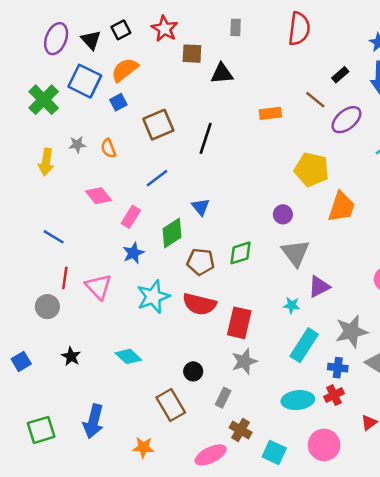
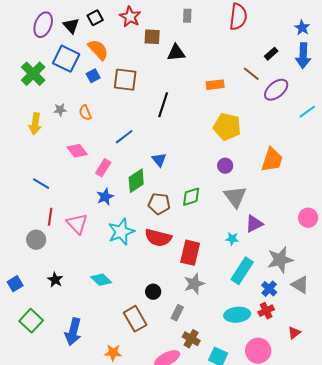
orange semicircle: (125, 70) -> (98, 50), turned 85
brown square: (158, 125) -> (125, 80), moved, turned 30
yellow pentagon: (312, 169) -> (227, 127), moved
blue cross: (338, 368) -> (269, 289), turned 35
green square: (41, 430) -> (31, 321), moved, turned -30

